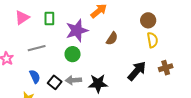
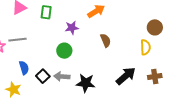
brown circle: (148, 20) -> (155, 27), moved
purple star: (77, 30) -> (72, 28), size x0.6
brown semicircle: (112, 39) -> (106, 40), turned -64
gray line: (37, 48) -> (18, 40), moved

